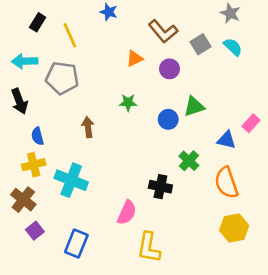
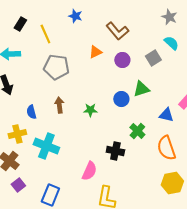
gray square: (201, 44) -> (153, 58), moved
gray pentagon: (62, 78) -> (56, 67), moved
green star: (128, 103) -> (90, 110), moved
blue semicircle: (38, 136) -> (31, 112), moved

